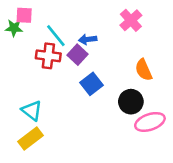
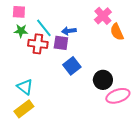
green star: (14, 28) -> (21, 31), moved
purple square: (78, 55) -> (61, 43), turned -35
orange semicircle: (144, 70) -> (117, 32), moved

